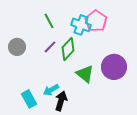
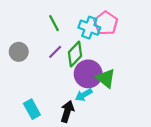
purple circle: (114, 67) -> (88, 74), moved
green triangle: (85, 74) -> (106, 78), moved
cyan arrow: (51, 90) -> (84, 95), moved

